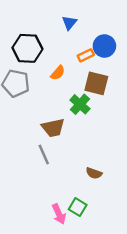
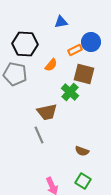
blue triangle: (69, 23) -> (61, 22), turned 40
green square: (78, 207) -> (83, 181), moved

